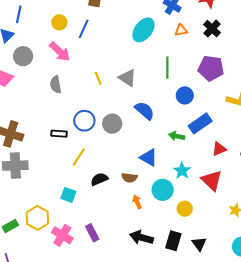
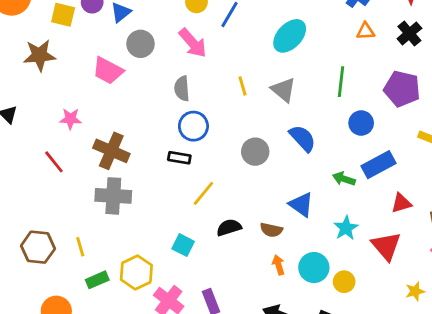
cyan ellipse: (143, 30) -> (290, 36), moved
blue circle: (84, 121) -> (193, 126), moved
cyan circle: (163, 190) -> (314, 268), moved

